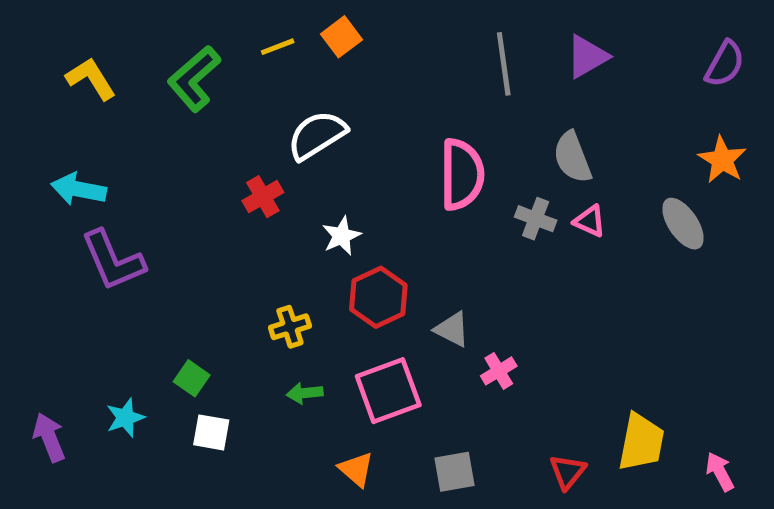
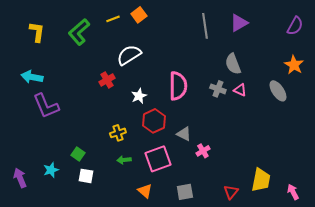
yellow L-shape: (91, 79) -> (37, 32), turned 40
pink semicircle: (462, 174) -> (178, 86), moved

